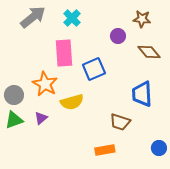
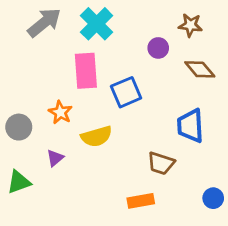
cyan cross: (72, 18) -> (97, 24), size x1.4
orange star: (45, 84) -> (60, 112), size x0.7
green triangle: (14, 120) -> (19, 182), moved

